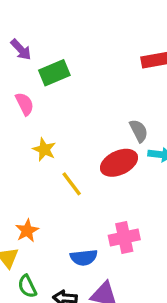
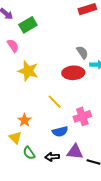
yellow star: (44, 149) -> (28, 71), size x1.5
red ellipse: (119, 163) -> (73, 73), turned 30
yellow line: (72, 184) -> (55, 102), moved

